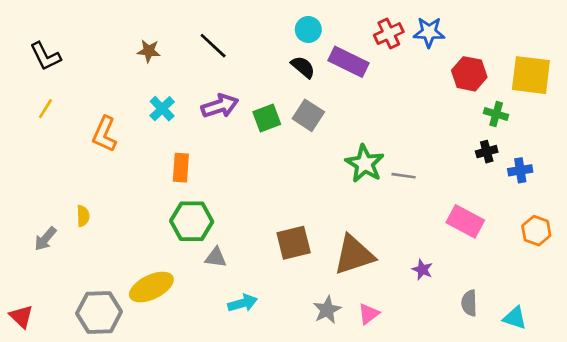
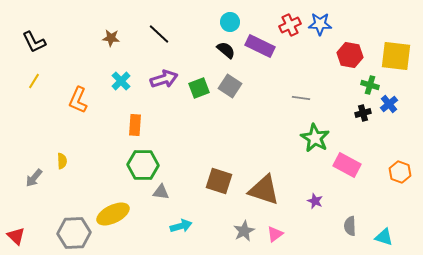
green star: (365, 164) -> (315, 138), moved
blue cross: (520, 170) -> (389, 104), moved, turned -30
gray line: (404, 176) -> (301, 98), moved
brown square: (294, 243) -> (219, 181), turned 32
brown triangle: (354, 255) -> (264, 190), turned 36

